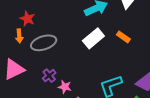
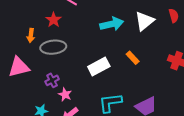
red star: (27, 19) -> (54, 20), moved
white rectangle: (93, 38) -> (99, 66), moved

